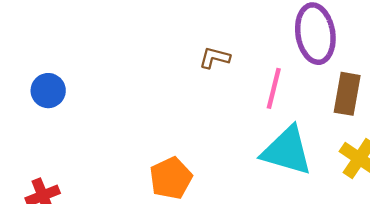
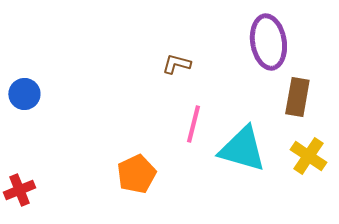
pink line: (274, 88) -> (193, 124), moved

